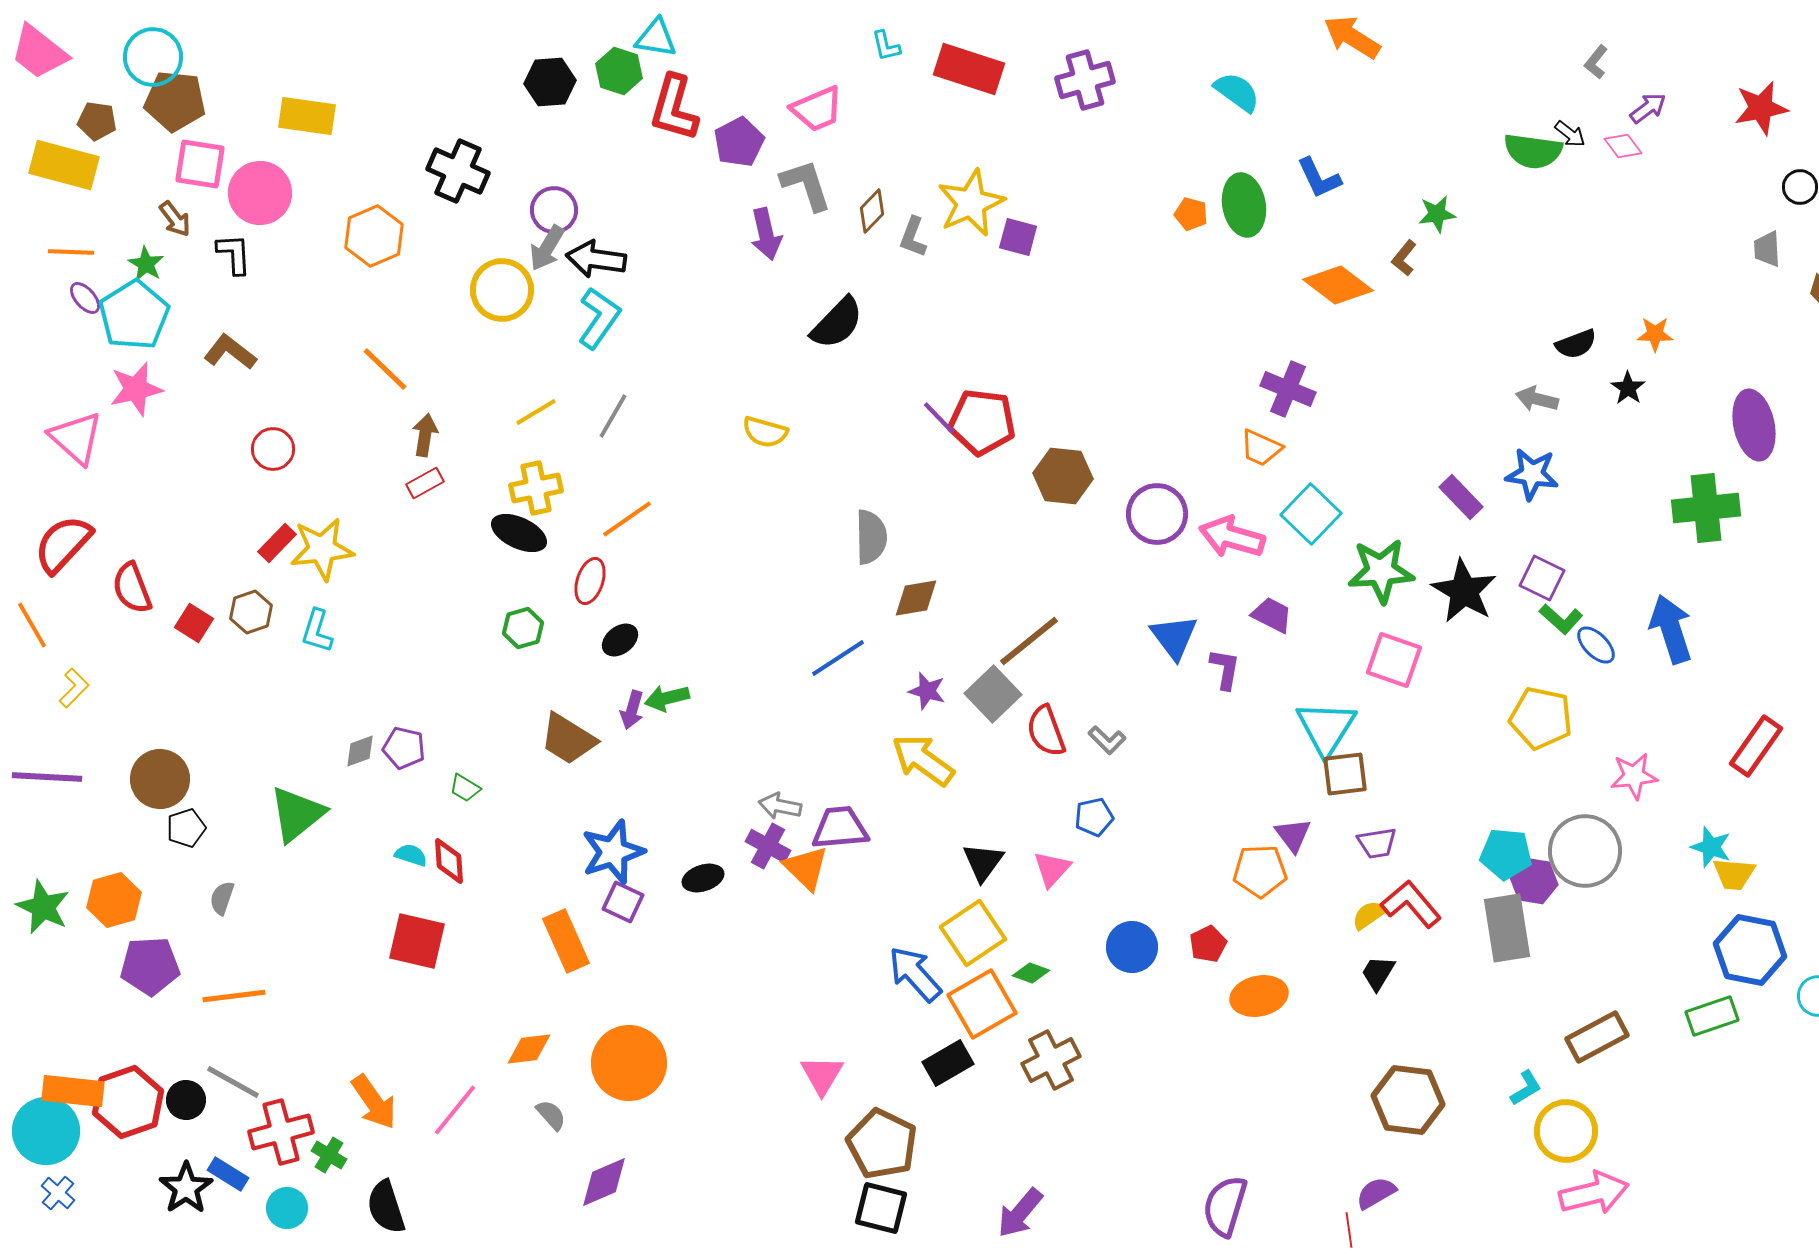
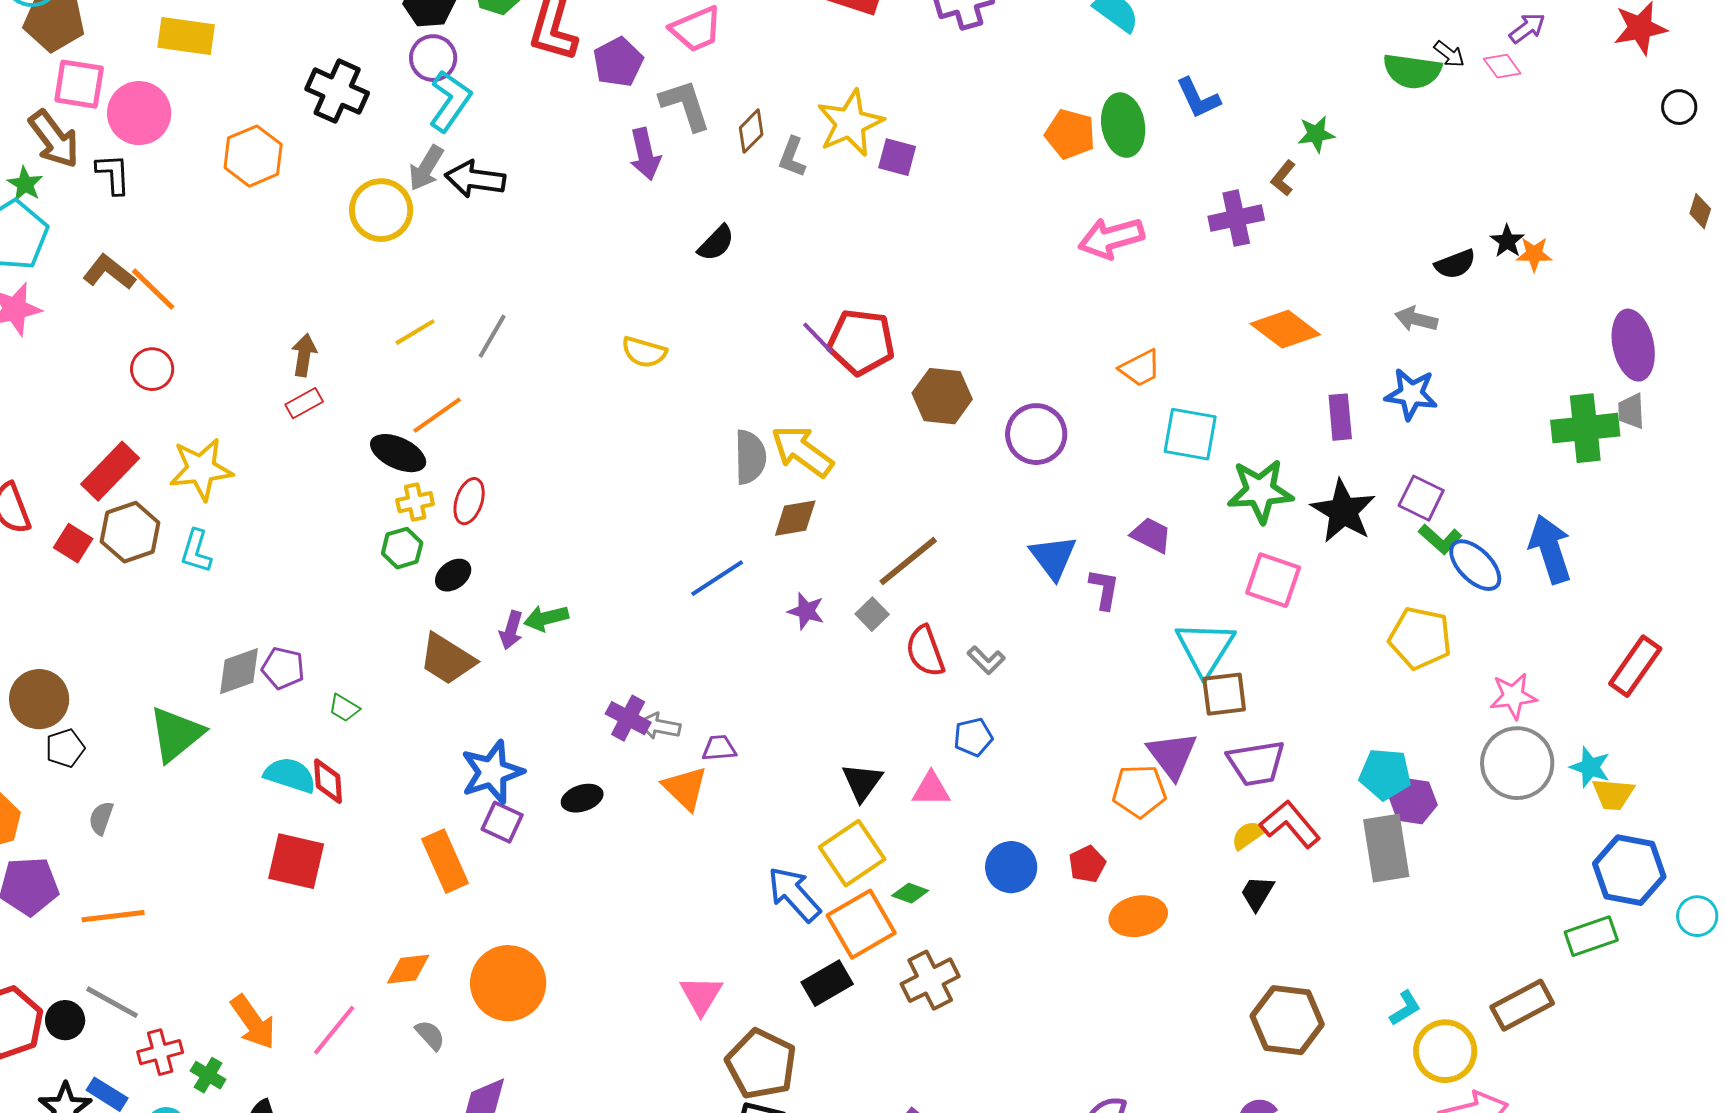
purple circle: (554, 210) -> (433, 58), moved
orange pentagon: (1191, 214) -> (1070, 134), size x1.5
brown arrow: (175, 219) -> (54, 139), size x1.6
gray trapezoid: (1767, 249) -> (1631, 411), moved
orange diamond: (1338, 285) -> (1285, 329), moved
cyan L-shape: (599, 318) -> (450, 101), moved
black semicircle: (837, 323) -> (716, 243), size x0.7
orange line: (385, 369) -> (153, 289), moved
black star: (1628, 388) -> (1507, 241), moved
purple cross: (1288, 389) -> (1236, 218), moved, turned -34
orange trapezoid: (1261, 448) -> (1140, 368), turned -51
yellow cross: (536, 488) -> (415, 502), moved, size x0.7
purple rectangle: (1461, 497) -> (1340, 417), turned 39
cyan square: (1311, 514) -> (1190, 434), turned -34
orange line: (627, 519) -> (437, 415), moved
pink arrow: (1232, 537) -> (1111, 238), moved, turned -32
red rectangle: (277, 543) -> (110, 471), moved, size x1.5
brown hexagon: (251, 612) -> (130, 532), size x1.4
black ellipse: (620, 640) -> (453, 575), moved
blue ellipse: (1596, 645) -> (1475, 565), size x1.4
gray square: (993, 694) -> (872, 614), size x0.6
gray diamond: (360, 751) -> (239, 671), size x1.5
yellow arrow: (923, 760) -> (802, 451), moved
purple trapezoid: (840, 828) -> (719, 748), size x0.6
purple triangle: (1293, 835) -> (1172, 755), size x1.4
purple trapezoid: (1377, 843) -> (1256, 763), size x1.5
purple cross: (768, 846) -> (628, 718), moved
gray circle: (1585, 851) -> (1517, 763), moved
cyan semicircle: (411, 855) -> (290, 775), size x1.6
pink triangle: (1052, 869) -> (931, 789), turned 48
brown rectangle: (1597, 1037) -> (1522, 1005), moved
red cross: (281, 1132) -> (160, 1052), size x0.7

